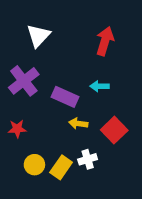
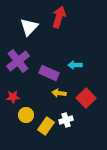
red arrow: (105, 41) -> (59, 17), moved
yellow circle: (34, 165) -> (26, 115), moved

